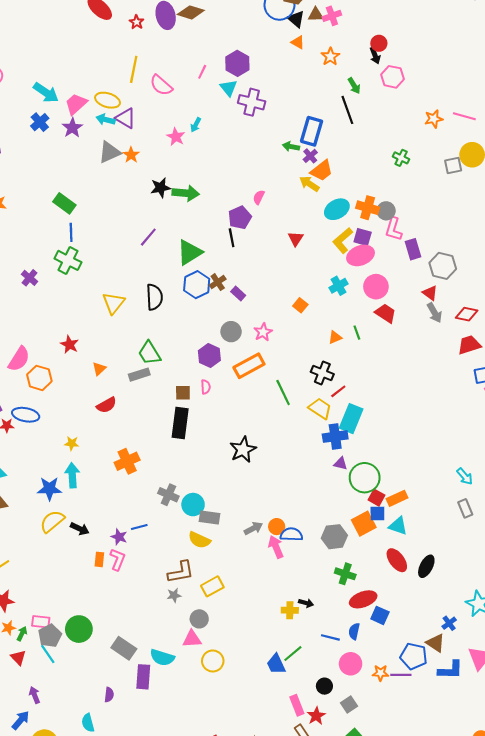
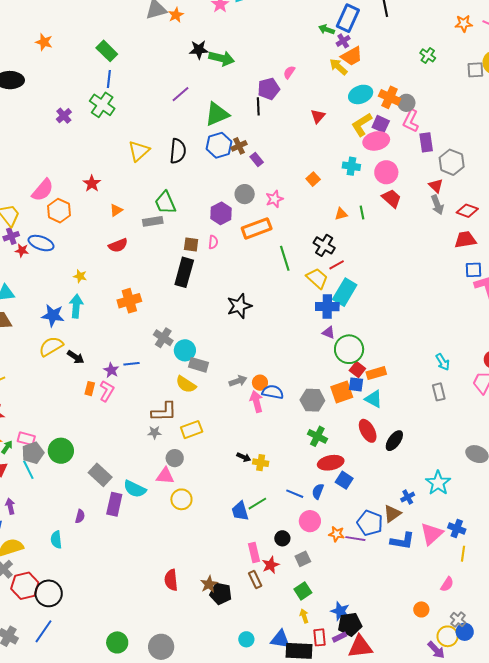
cyan cross: (339, 286) -> (351, 166), turned 30
black arrow: (306, 603) -> (244, 457), moved
brown triangle: (435, 643) -> (392, 514), turned 42

